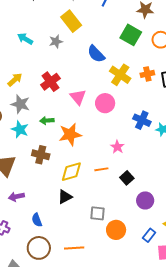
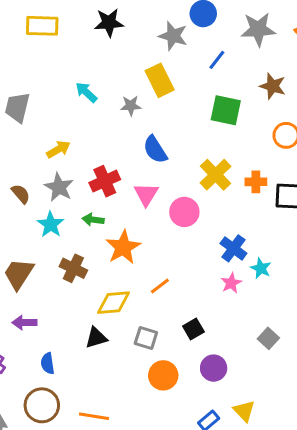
green square: (131, 35) -> (226, 110), moved, turned -30
blue semicircle: (96, 54) -> (155, 150), moved
red cross: (50, 82) -> (105, 181), moved
orange star: (70, 134) -> (123, 247), turned -30
pink star: (117, 147) -> (231, 283), moved
orange line: (101, 169) -> (160, 286), moved, turned -40
gray square: (98, 213) -> (146, 338), moved
orange circle: (116, 230) -> (163, 375), moved

